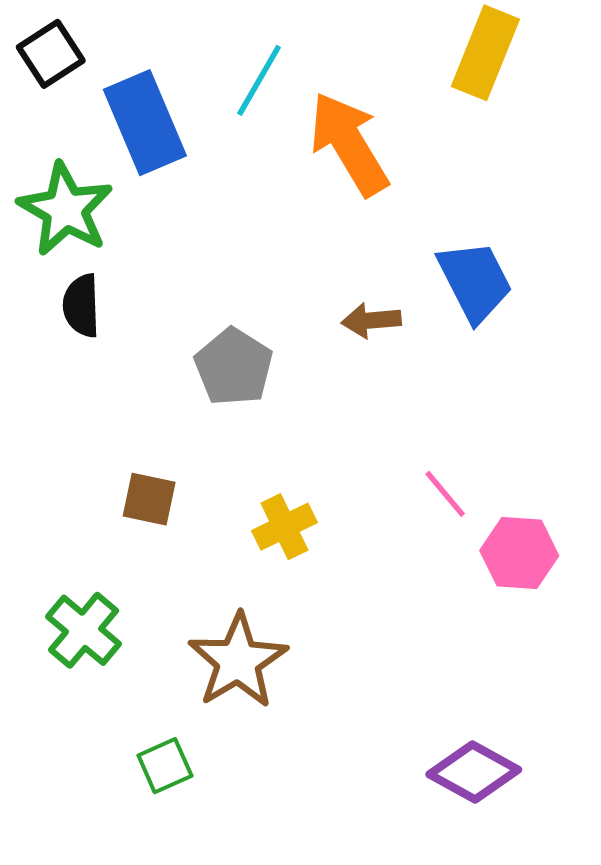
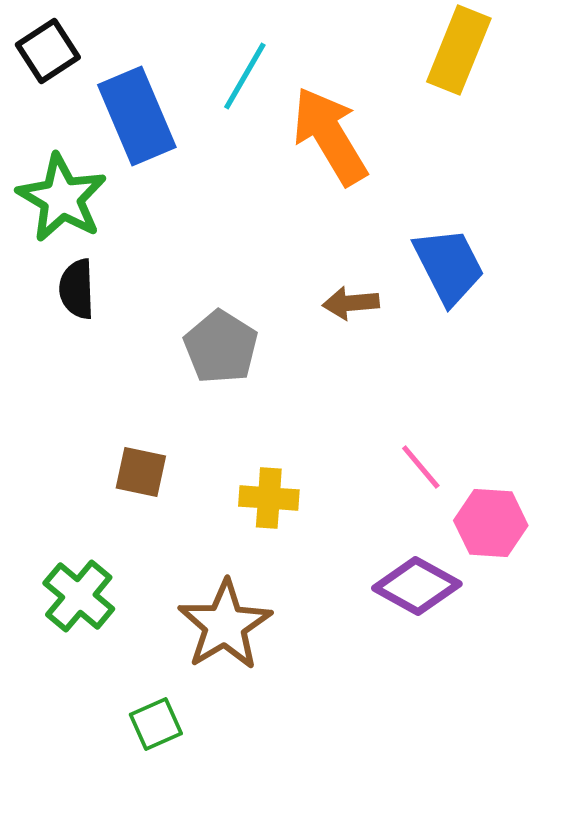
yellow cross: (284, 527) -> (269, 498), turned 30
purple diamond: (474, 772) -> (417, 586), moved

